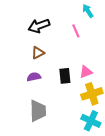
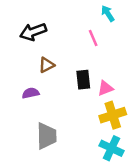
black arrow: (39, 26) -> (33, 32), moved
black rectangle: (65, 76) -> (83, 80), moved
purple semicircle: (34, 77) -> (31, 93), moved

